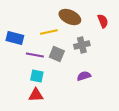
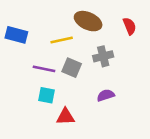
blue rectangle: (15, 38) -> (16, 35), moved
red triangle: (36, 95) -> (65, 117), moved

